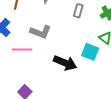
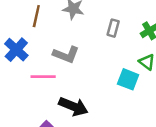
black arrow: (65, 63) -> (73, 107), moved

